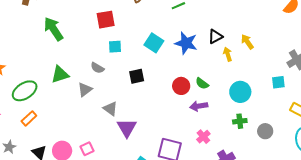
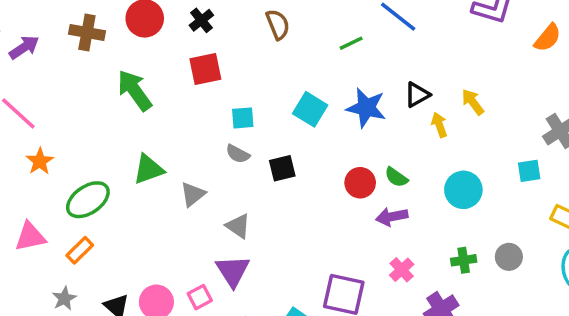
red square: (106, 20) -> (205, 69), moved
gray semicircle: (97, 68) -> (238, 154), moved
orange rectangle: (29, 118) -> (80, 250), moved
green cross: (240, 121) -> (464, 260), moved
purple triangle: (127, 128) -> (233, 271), moved

